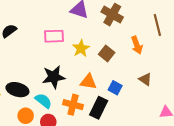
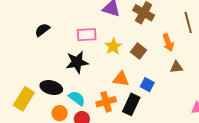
black star: (54, 77) -> (77, 62), moved
brown triangle: (145, 79) -> (176, 67), moved, turned -40
orange cross: (73, 105) -> (106, 102), turned -30

